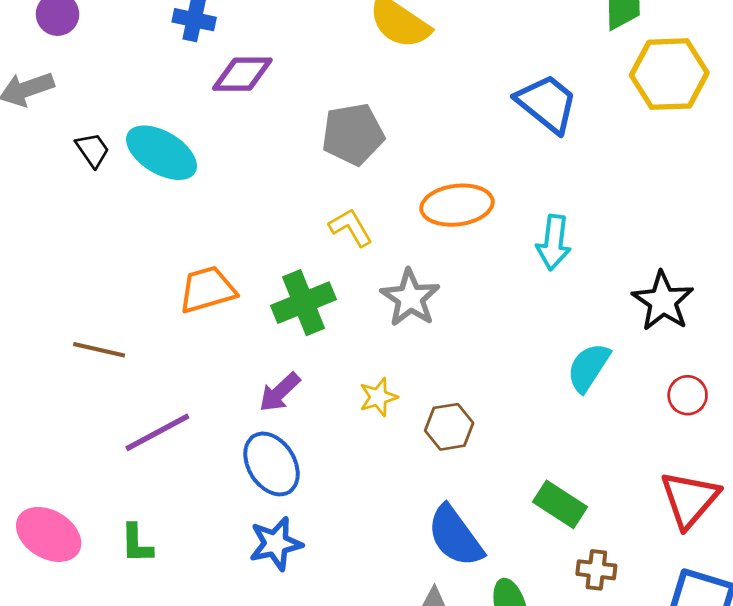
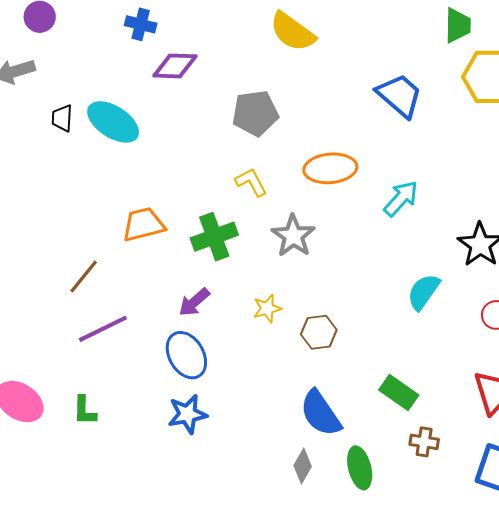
black trapezoid: (93, 150) -> (62, 118), turned -144
cyan arrow: (554, 242) -> (401, 198), turned -147
brown line: (99, 350) -> (84, 277), moved, turned -66

